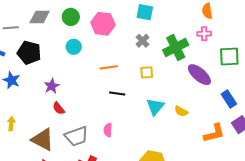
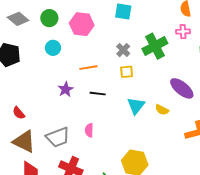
gray diamond: (40, 17) -> (18, 19), turned 40
gray cross: (143, 41) -> (123, 50), moved
purple ellipse: (199, 75) -> (182, 88), moved
purple star: (52, 86) -> (66, 89), moved
red semicircle: (59, 108) -> (19, 113), moved

